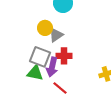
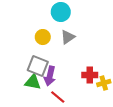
gray triangle: (56, 35) -> (68, 37), moved
red cross: (64, 56) -> (90, 75), moved

